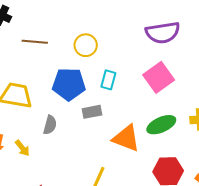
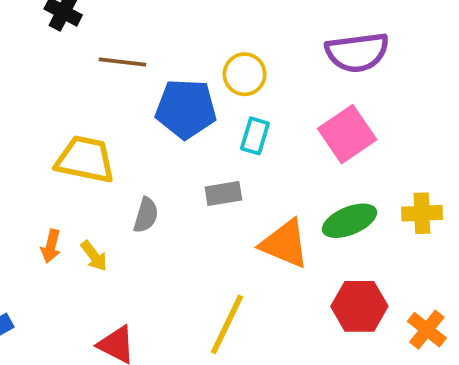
yellow circle: (86, 45) -> (245, 74), moved
blue pentagon: (69, 84) -> (186, 109), moved

